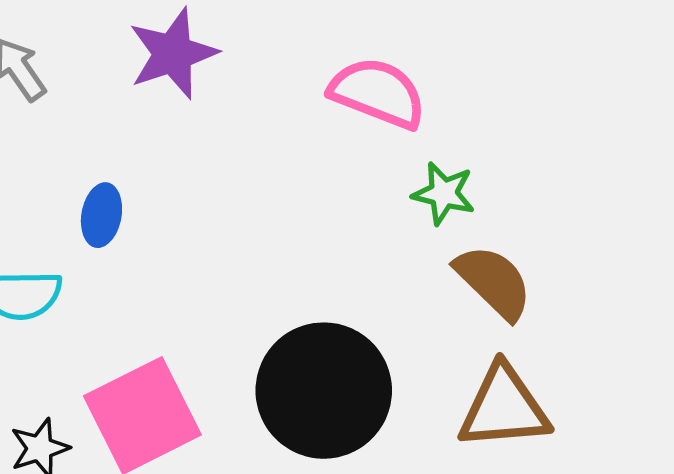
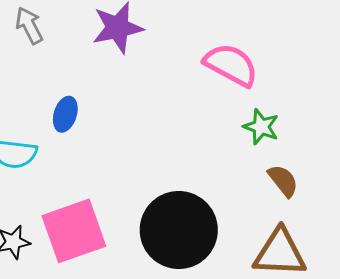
brown semicircle: (494, 282) -> (283, 181), size x0.7

